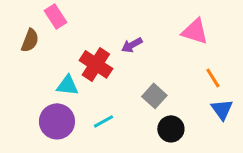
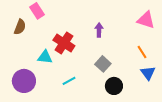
pink triangle: (195, 31) -> (146, 20), moved
purple arrow: (132, 45) -> (99, 30), moved, turned 120
purple circle: (57, 121) -> (24, 81), moved

